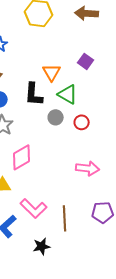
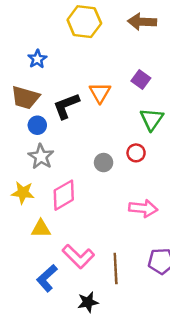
black L-shape: (34, 94) -> (66, 106), moved, turned 65
green triangle: (68, 94) -> (152, 119), moved, turned 35
gray circle: (56, 117) -> (104, 163), moved

